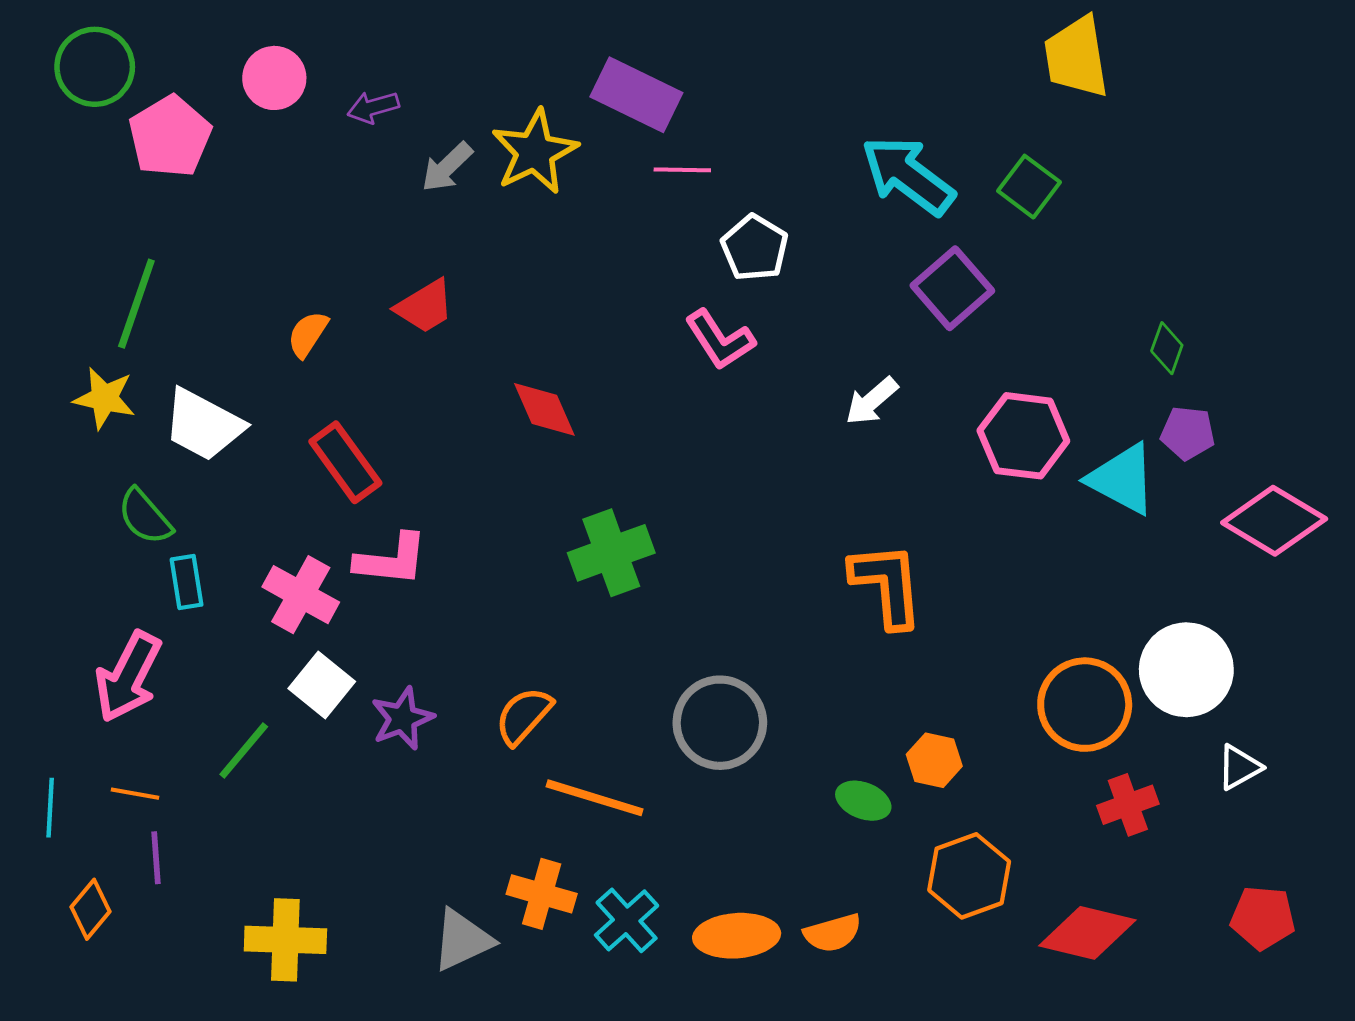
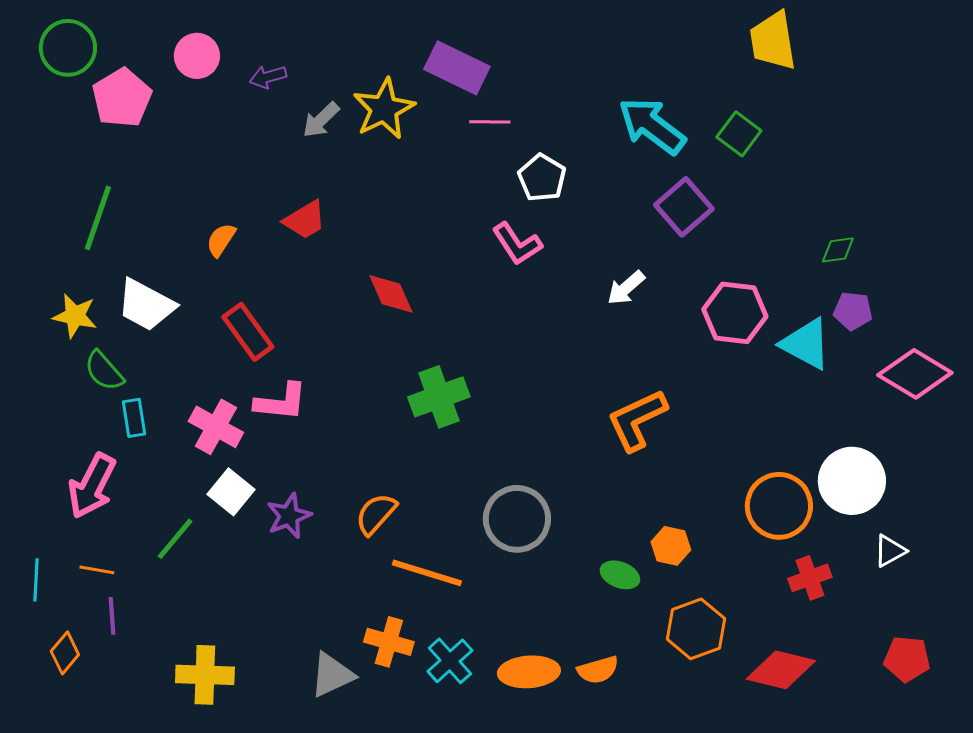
green diamond: (1167, 348) -> (838, 250), turned 63
yellow star: (104, 398) -> (75, 316), moved
orange L-shape: (887, 585) -> (637, 420), turned -110

